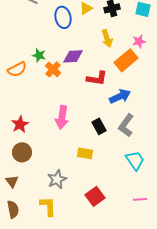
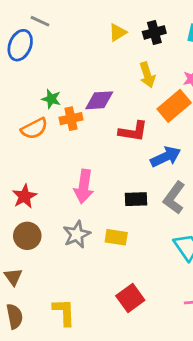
blue ellipse: (63, 17) -> (20, 45), moved, turned 35
orange semicircle: (17, 69) -> (34, 129), moved
orange cross: (53, 69) -> (71, 119), turned 35
black rectangle: (99, 126) -> (136, 199), turned -63
gray star: (57, 179) -> (77, 234), moved

